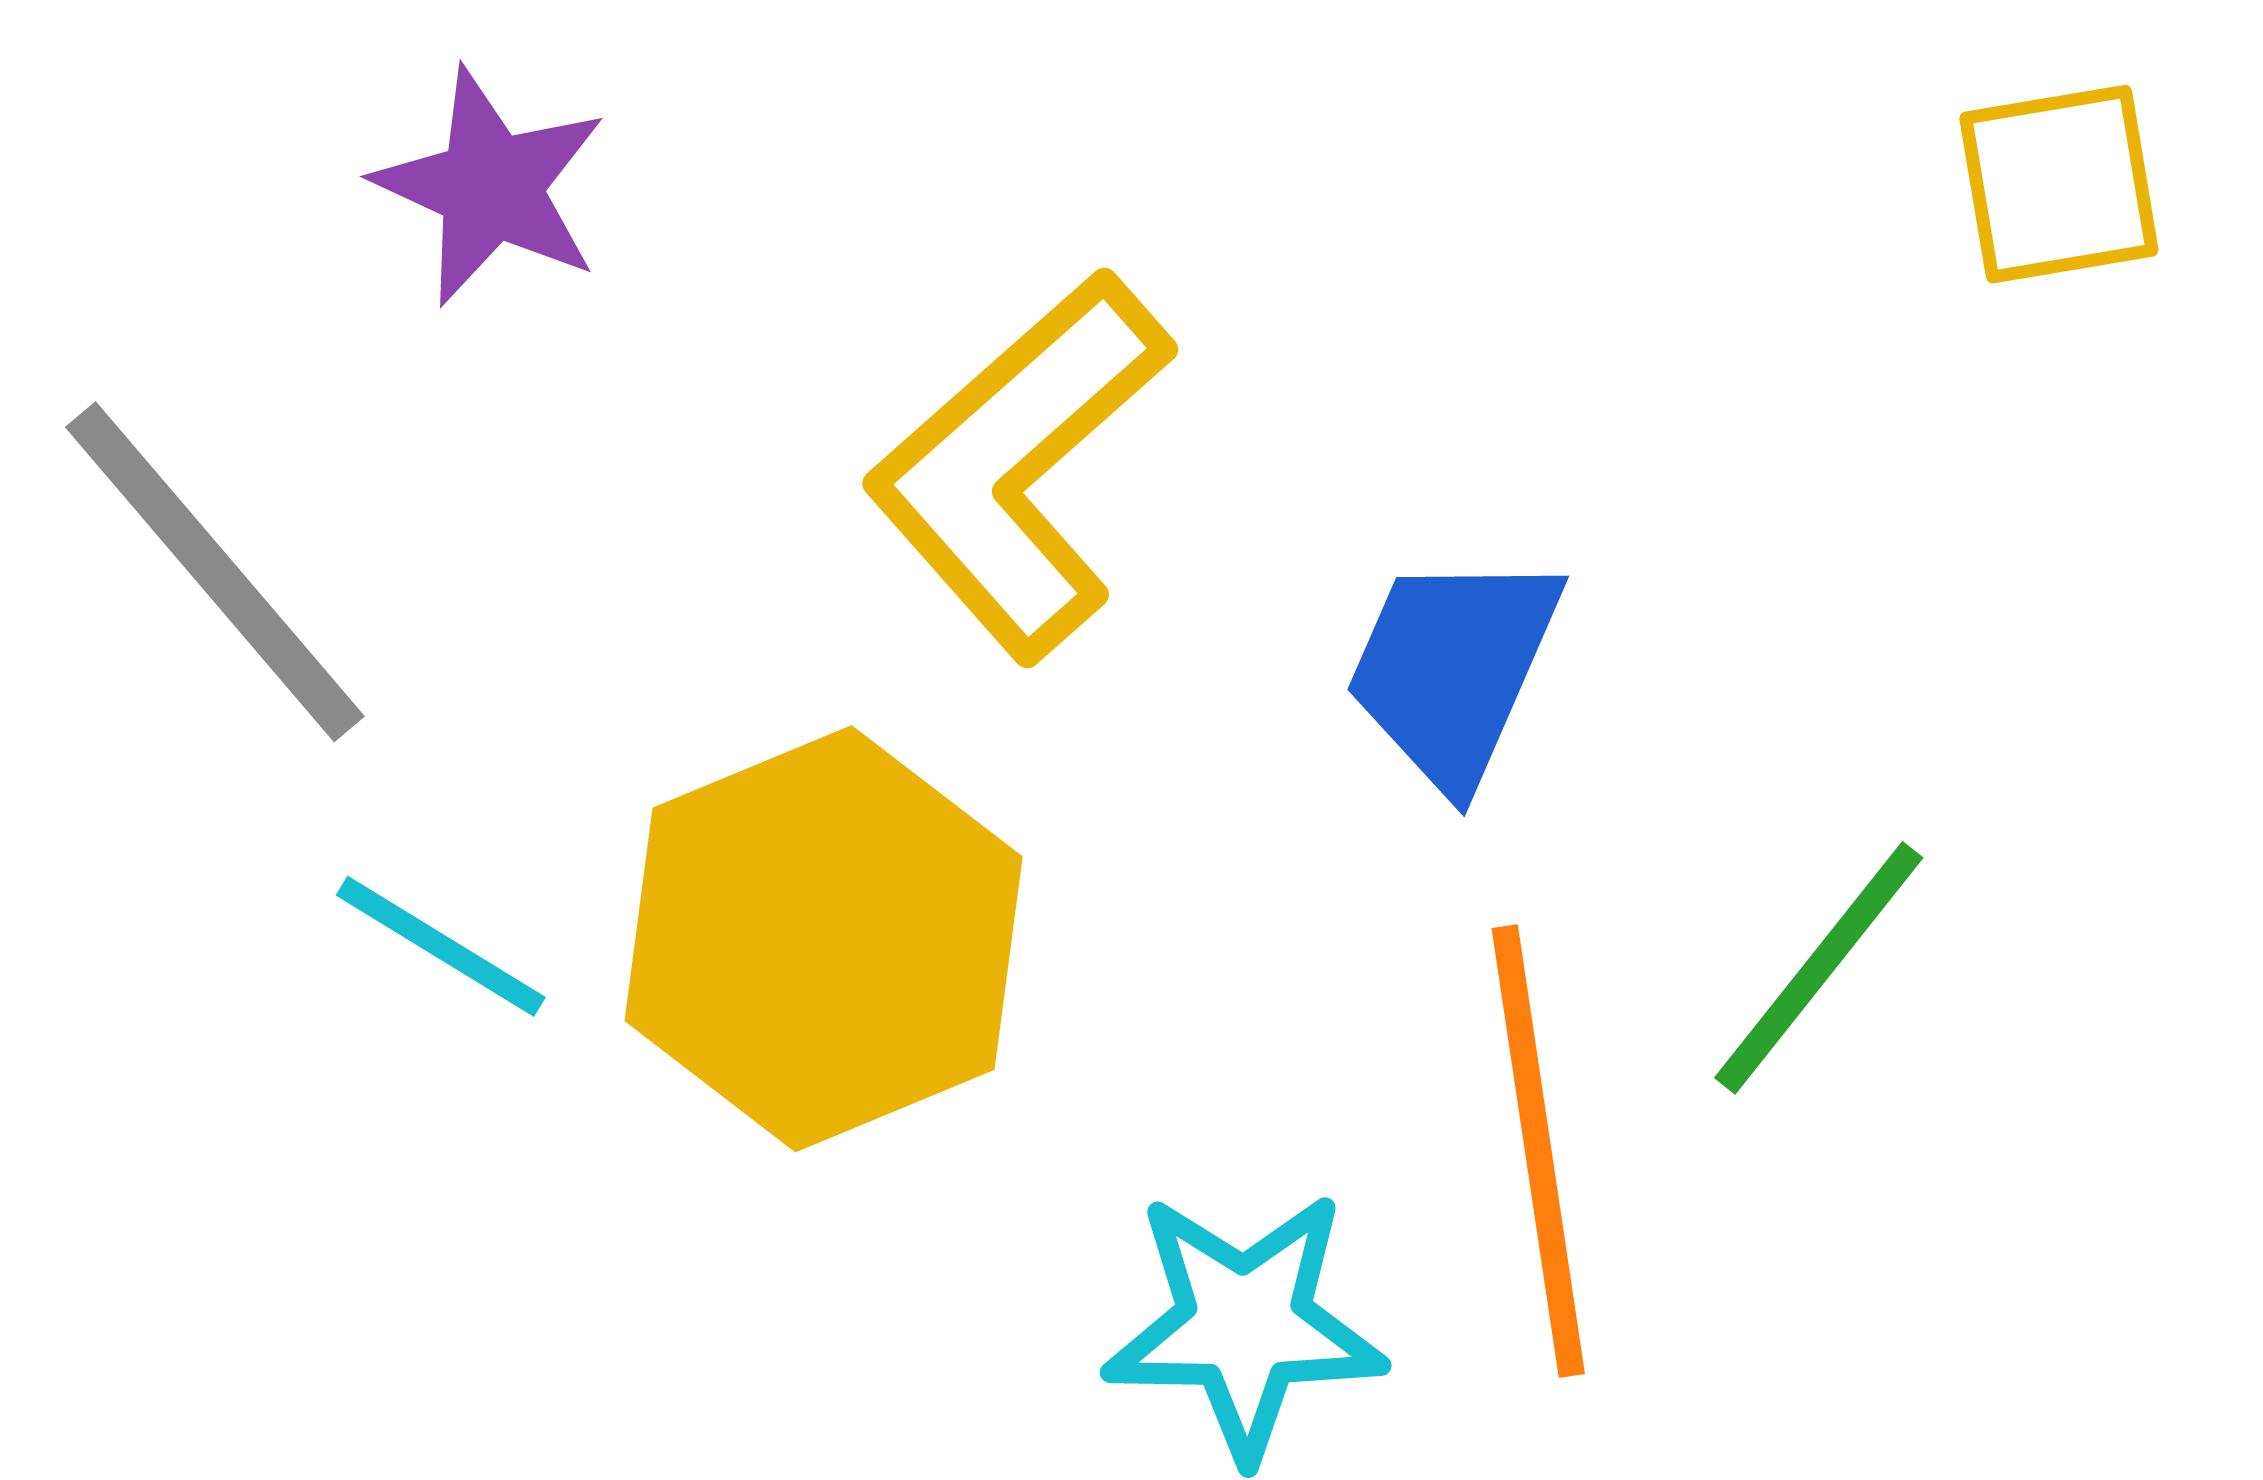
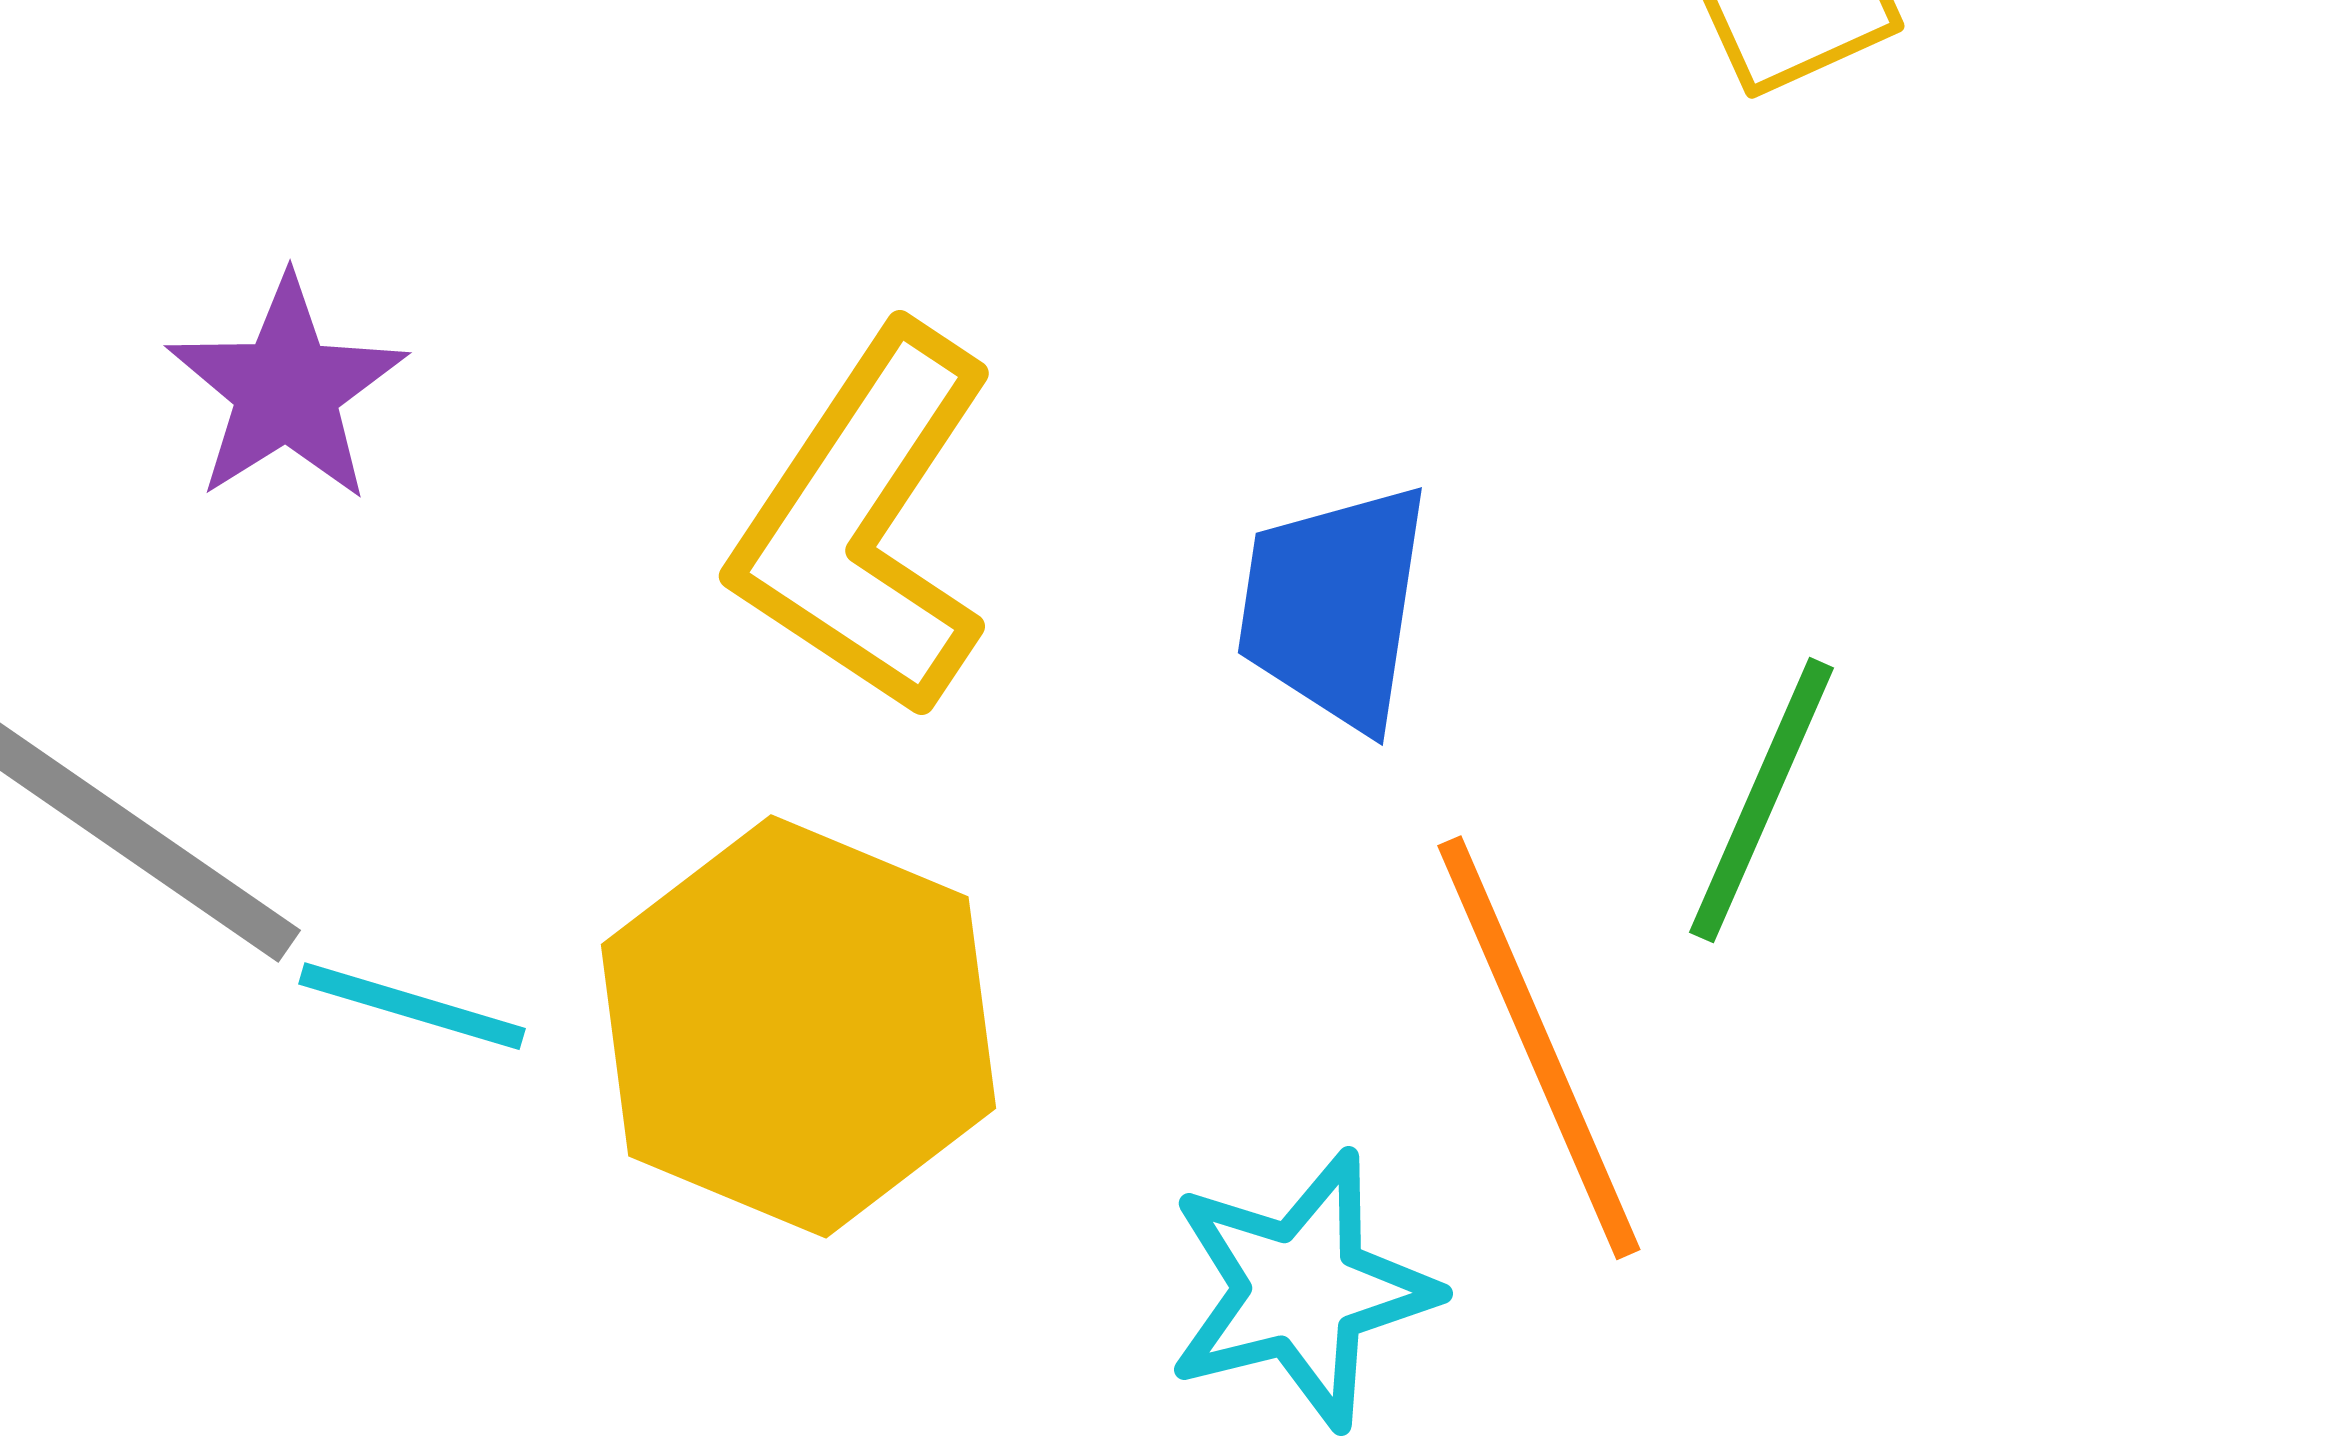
purple star: (491, 187) -> (287, 389), turned 30
cyan line: (441, 946) -> (412, 1006), moved

